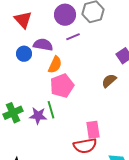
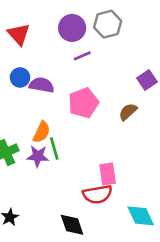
purple semicircle: (43, 45) -> (42, 85), moved
orange semicircle: (55, 65) -> (42, 132), moved
pink pentagon: (62, 86) -> (83, 103), moved

